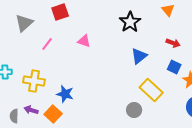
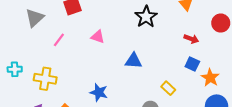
blue triangle: (139, 56) -> (133, 61), moved, turned 42
yellow rectangle: (151, 90) -> (168, 88), size x0.6
blue star: (65, 94) -> (99, 92), moved

